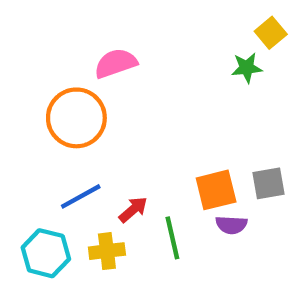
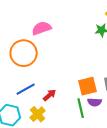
green line: (172, 238) -> (81, 108), moved
yellow cross: (107, 251) -> (38, 114), turned -35

